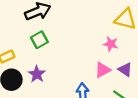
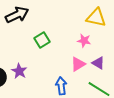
green square: (39, 40) -> (42, 40), moved

